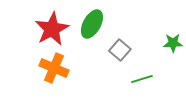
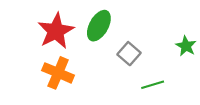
green star: (173, 43) -> (186, 46), turned 30

